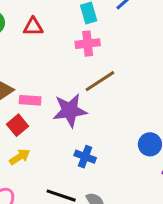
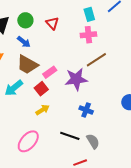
red triangle: (33, 27) -> (52, 23), turned 48
pink rectangle: (30, 100) -> (50, 72), turned -40

